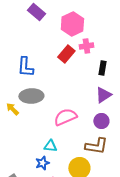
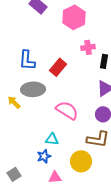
pink cross: (86, 46) -> (88, 47), moved
red rectangle: (66, 54) -> (58, 67), moved
pink semicircle: (65, 117) -> (67, 110), turned 55

